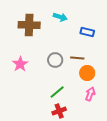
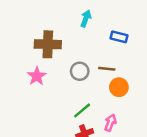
cyan arrow: (60, 17) -> (86, 19), turned -88
brown cross: (29, 25) -> (48, 44), moved
pink arrow: (90, 94) -> (110, 123), moved

